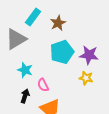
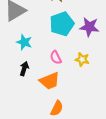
yellow star: (86, 78) -> (82, 59), moved
pink semicircle: (43, 85) -> (56, 57), moved

